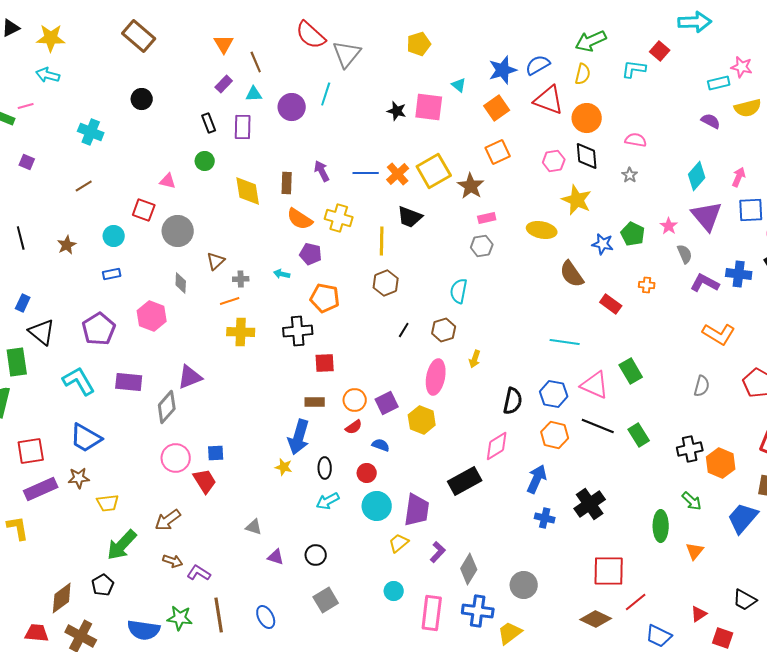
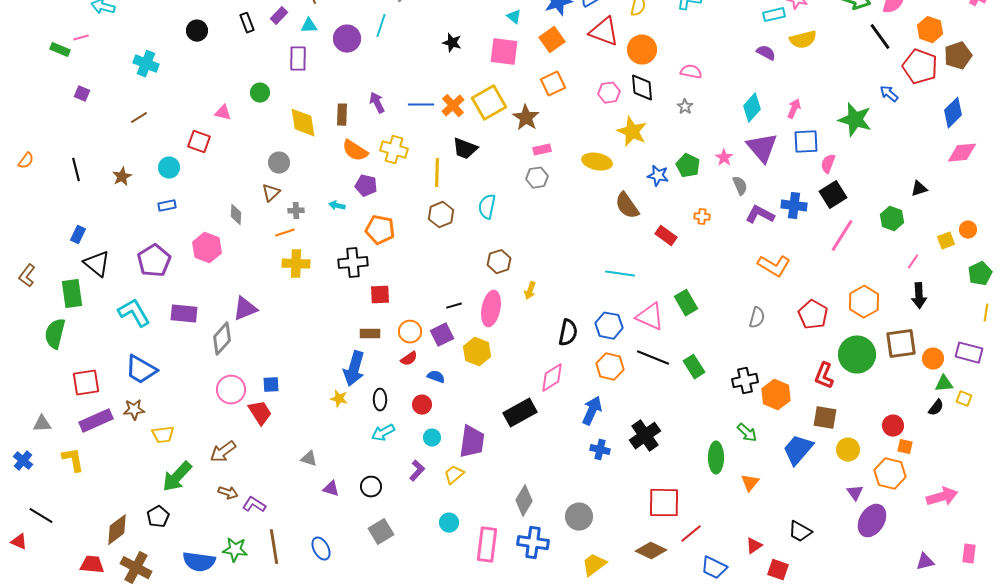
pink square: (429, 107) -> (504, 52), moved
black rectangle: (209, 123) -> (247, 23), moved
gray circle: (178, 231) -> (279, 163), moved, size x0.7
cyan semicircle: (459, 291) -> (487, 207), moved
black line: (404, 330) -> (454, 306), moved, turned 42
cyan circle: (377, 506) -> (432, 438), size x0.6
purple L-shape: (438, 552) -> (417, 471), moved
yellow trapezoid: (510, 633) -> (594, 565), moved

